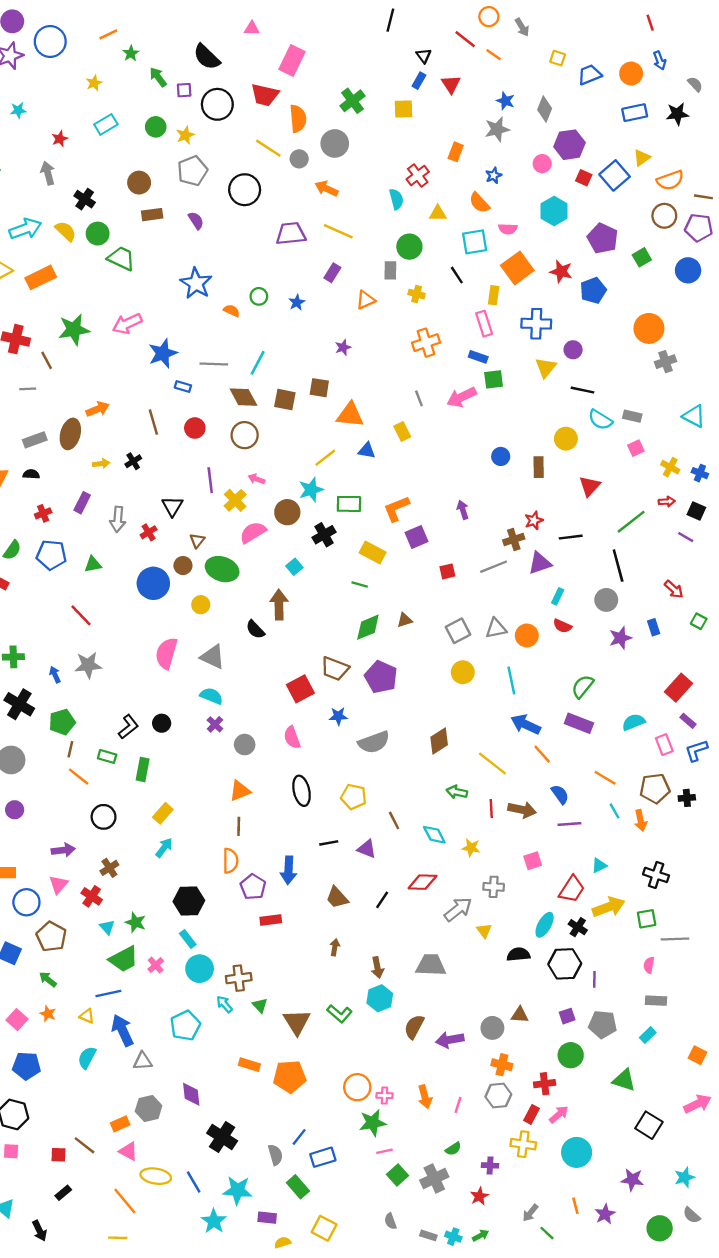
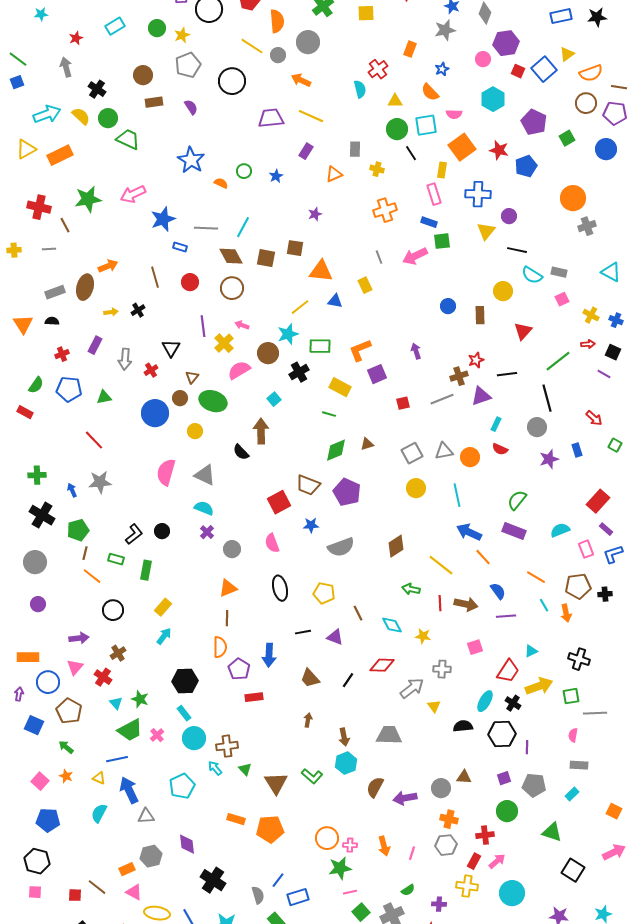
green circle: (409, 247) -> (397, 129), moved

